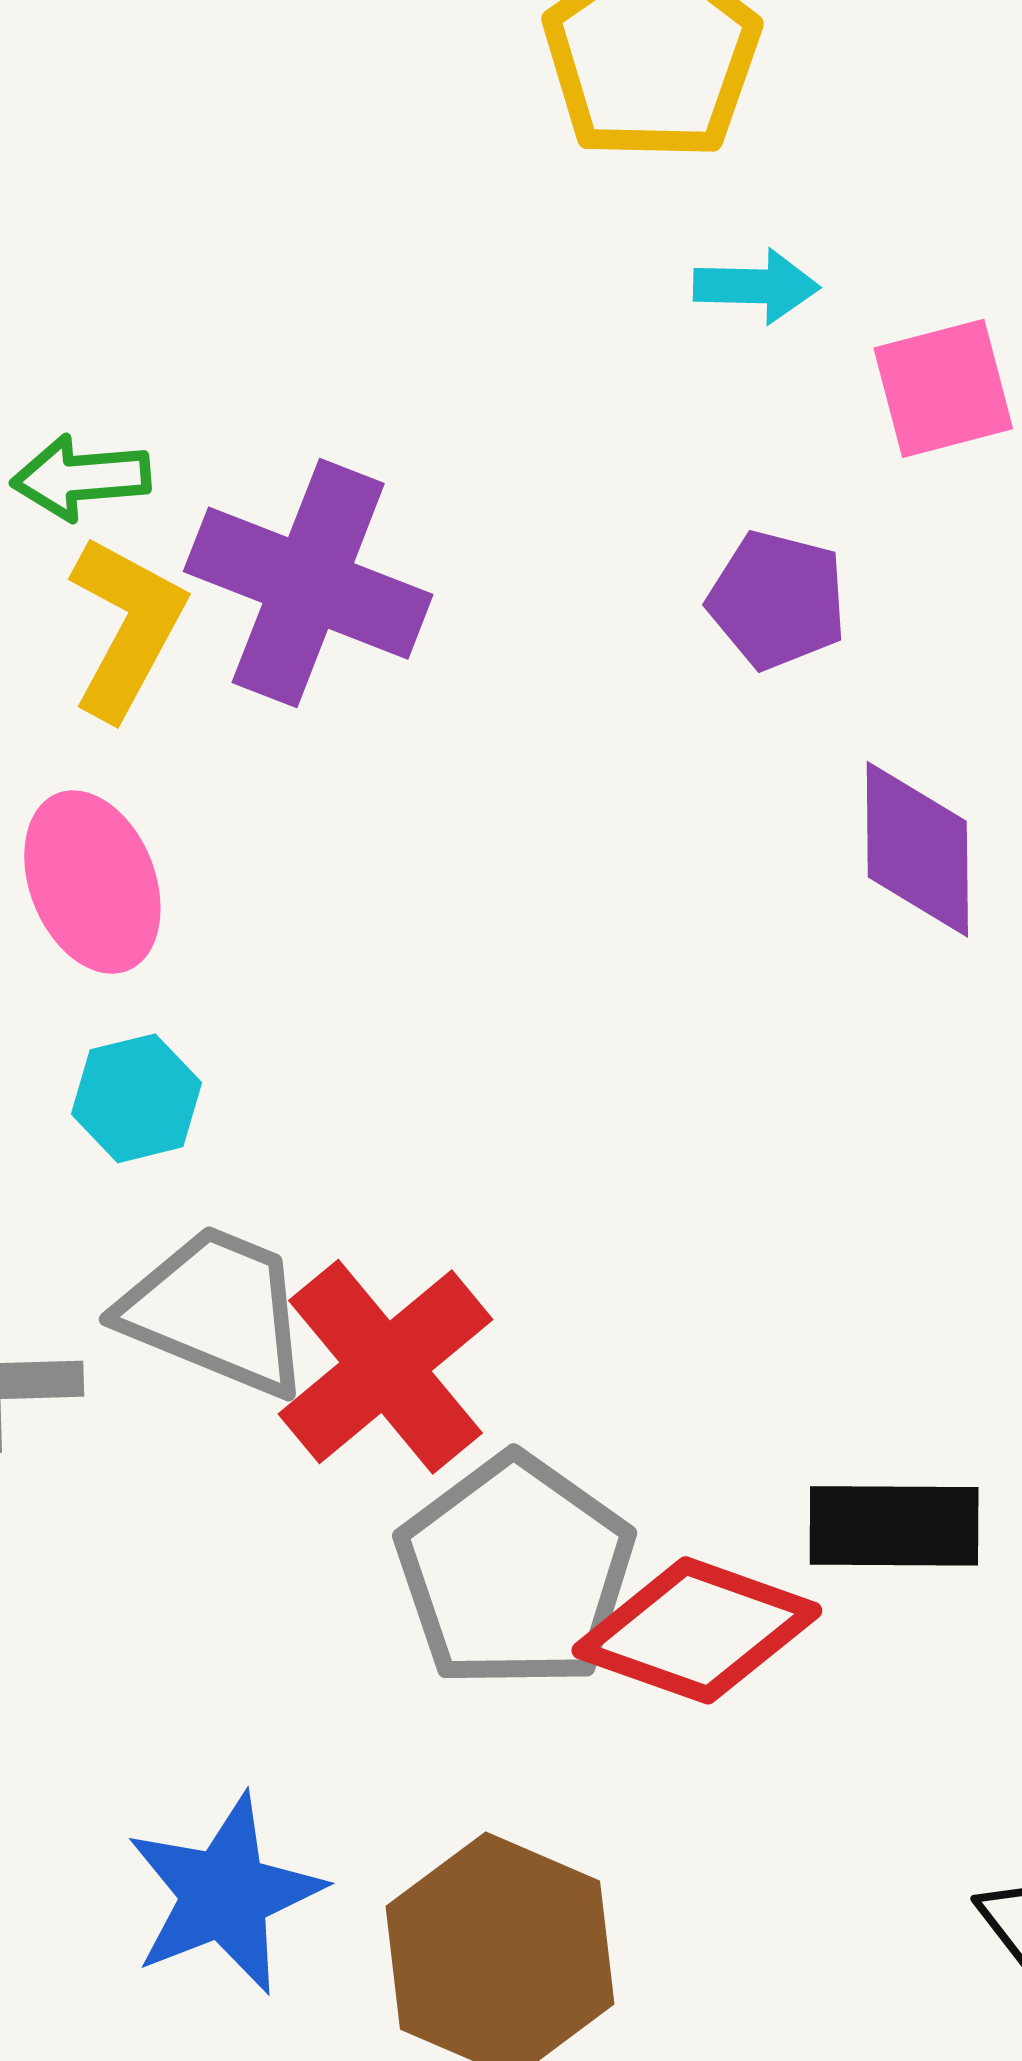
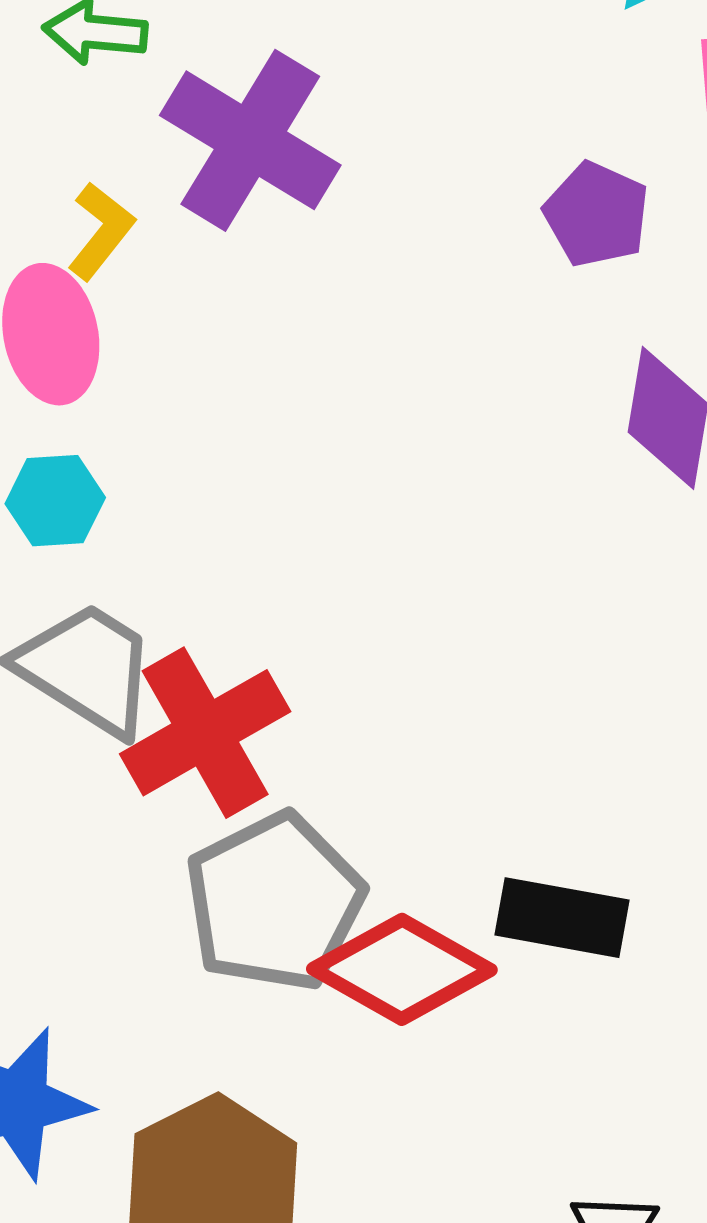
yellow L-shape: (127, 627) -> (101, 231), moved, size x0.7

